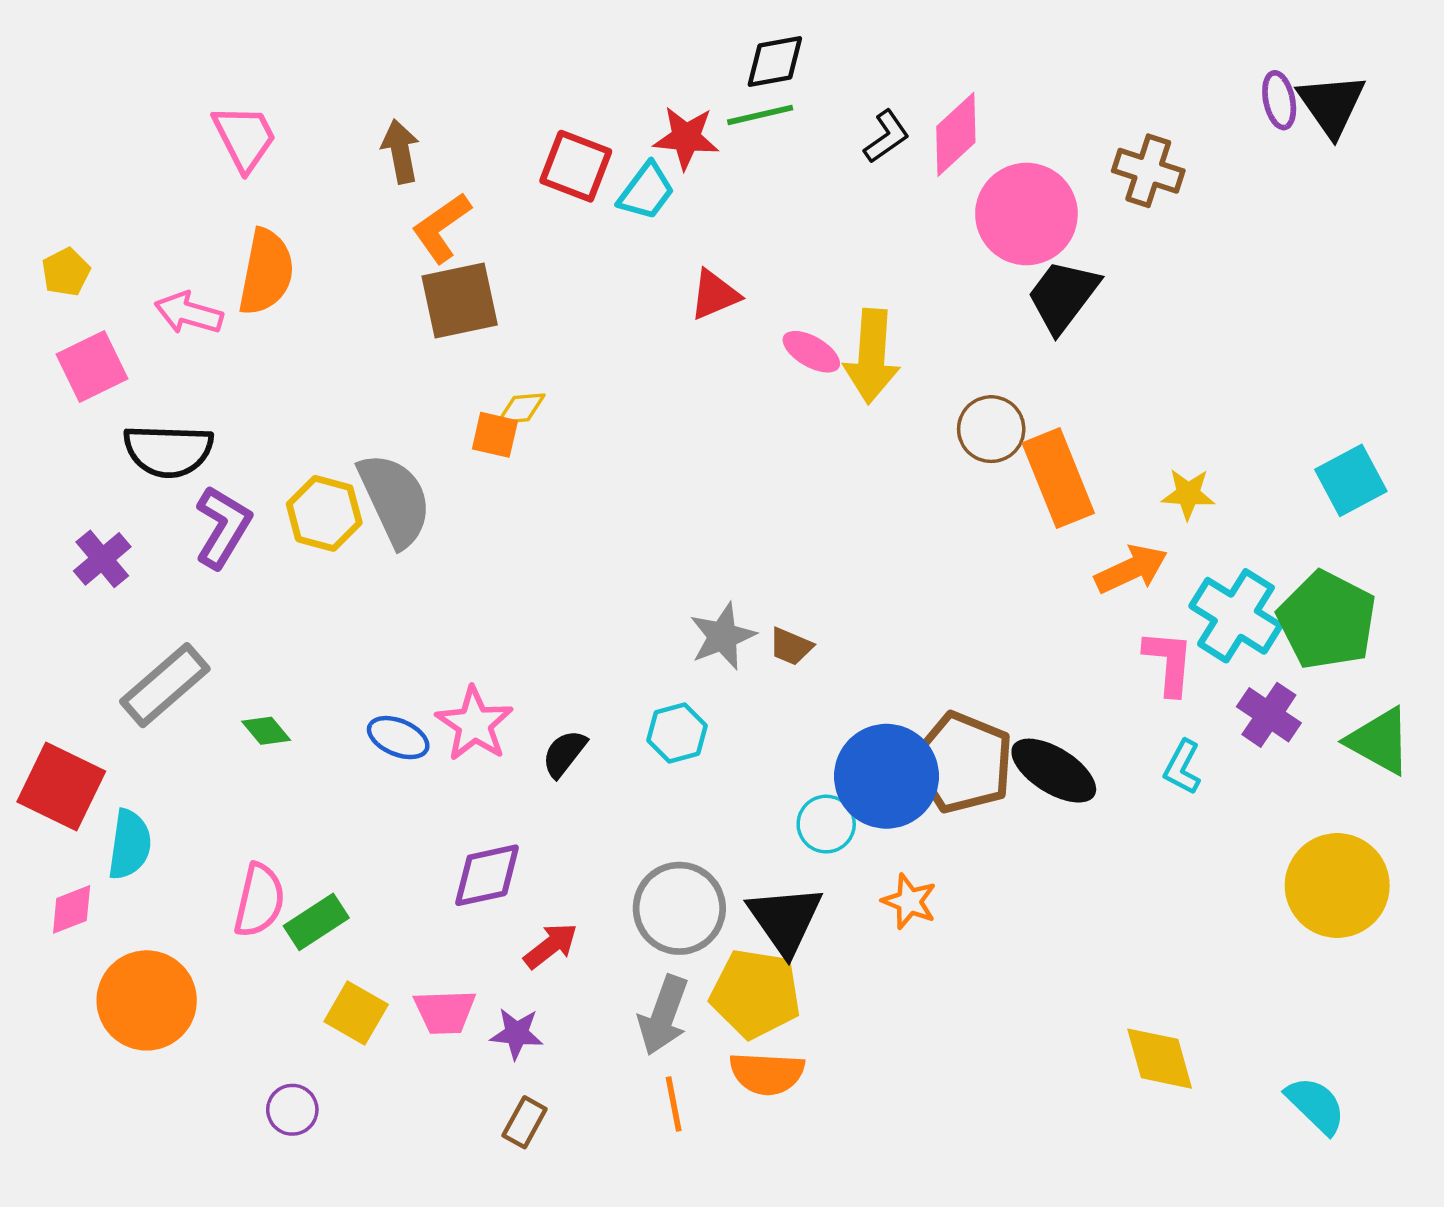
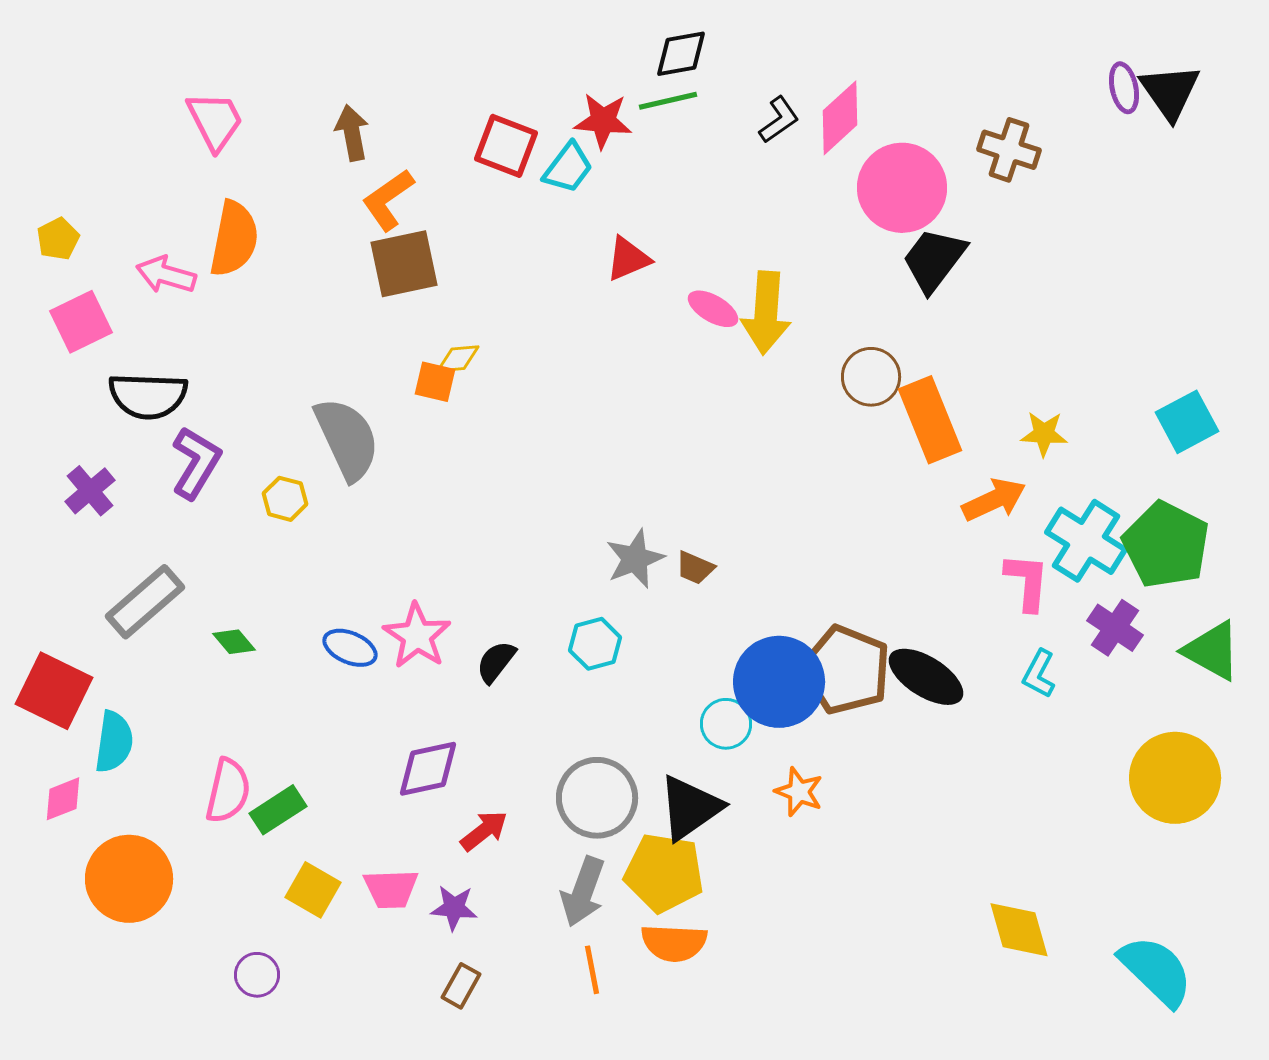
yellow hexagon: (324, 513) -> (285, 499), moved, size x0.7
black triangle: (785, 920) -> (690, 808), turned 30
cyan semicircle: (1316, 1105) -> (1156, 971), size x1.4

